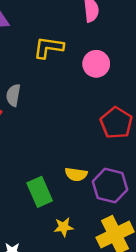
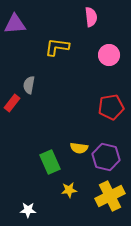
pink circle: (96, 64) -> (109, 55), moved
red pentagon: (116, 123) -> (111, 107), turned 30

